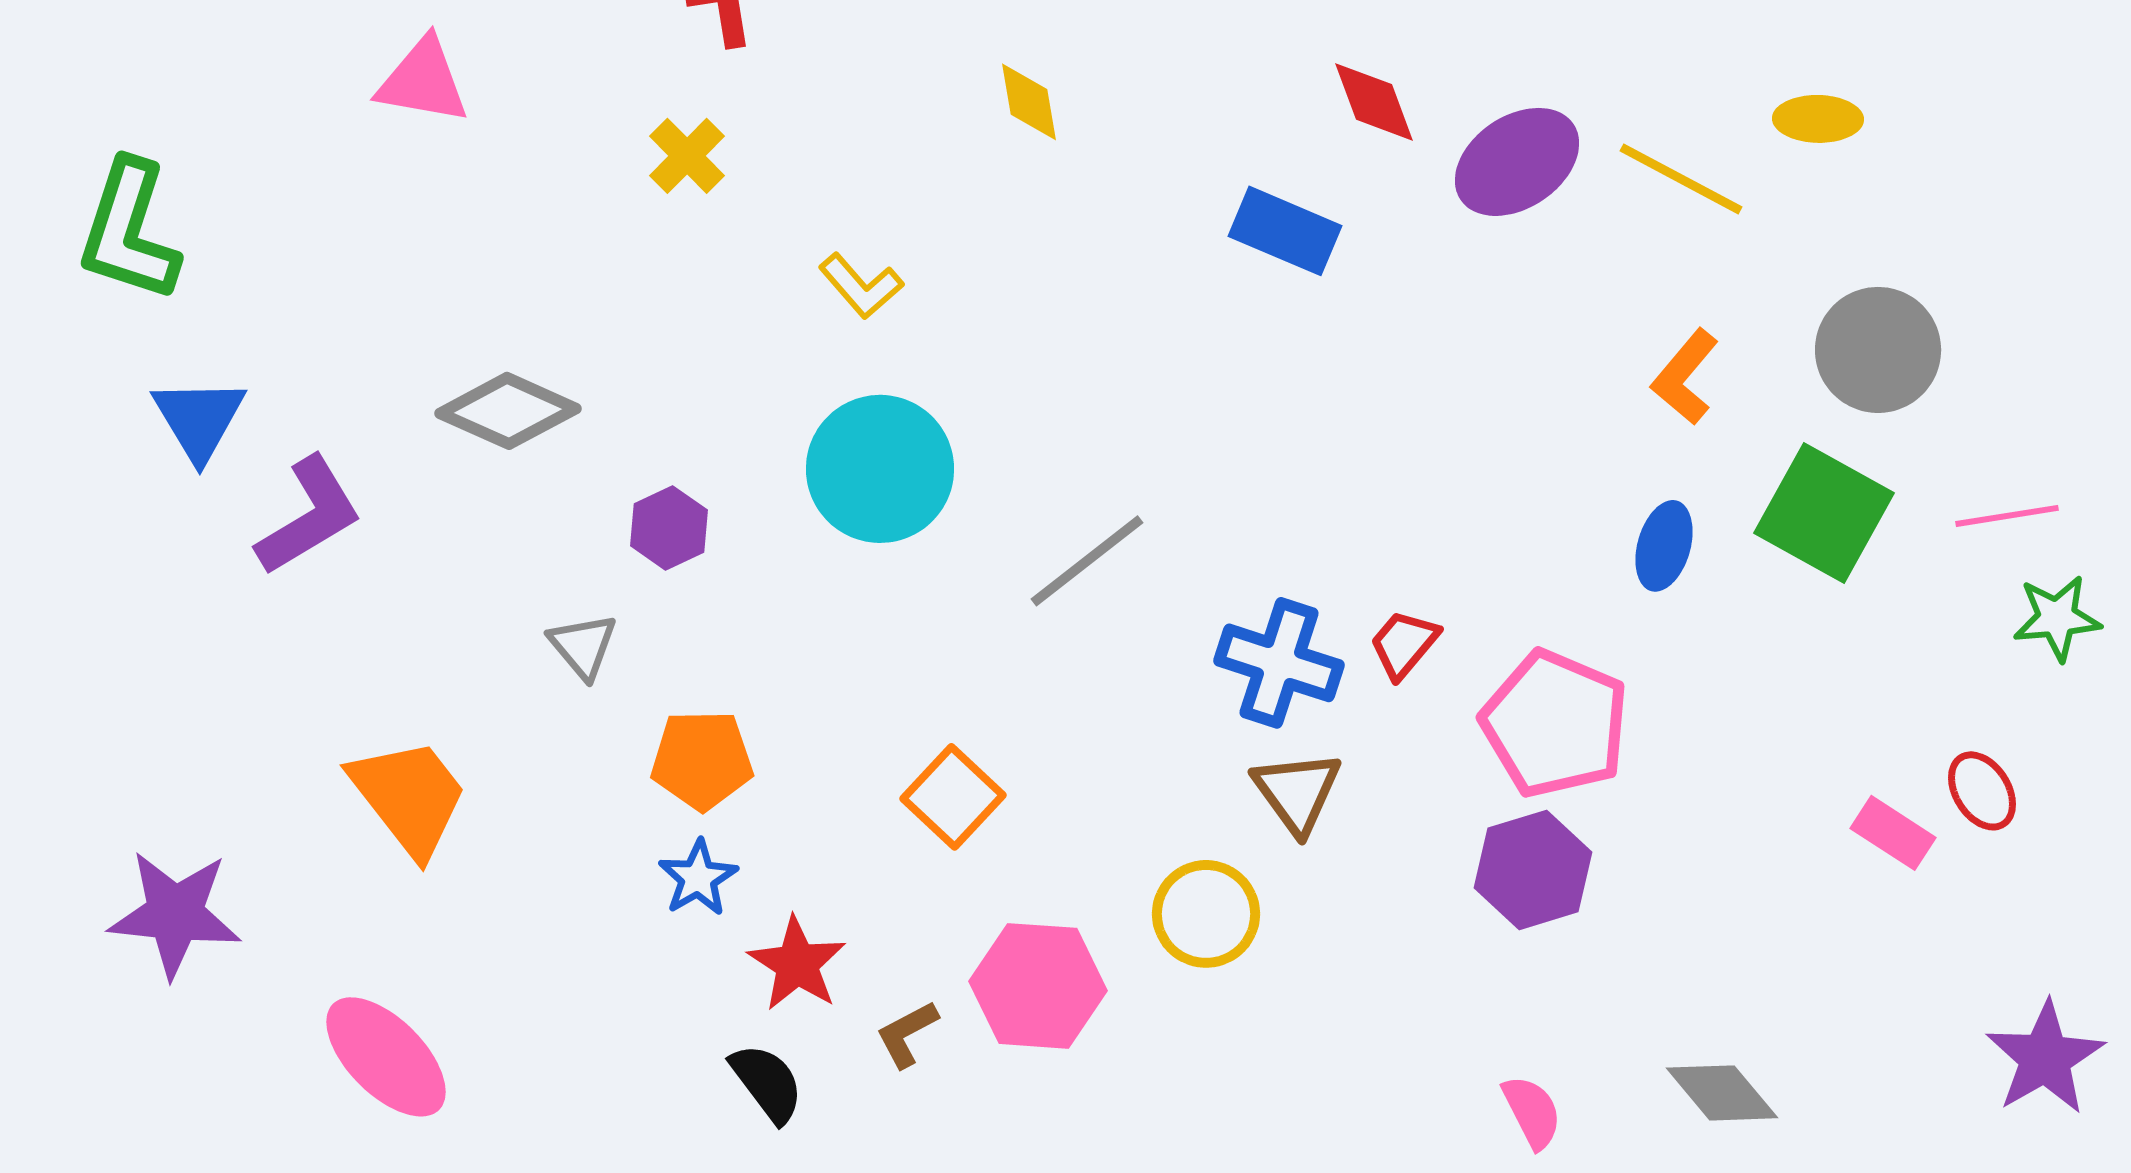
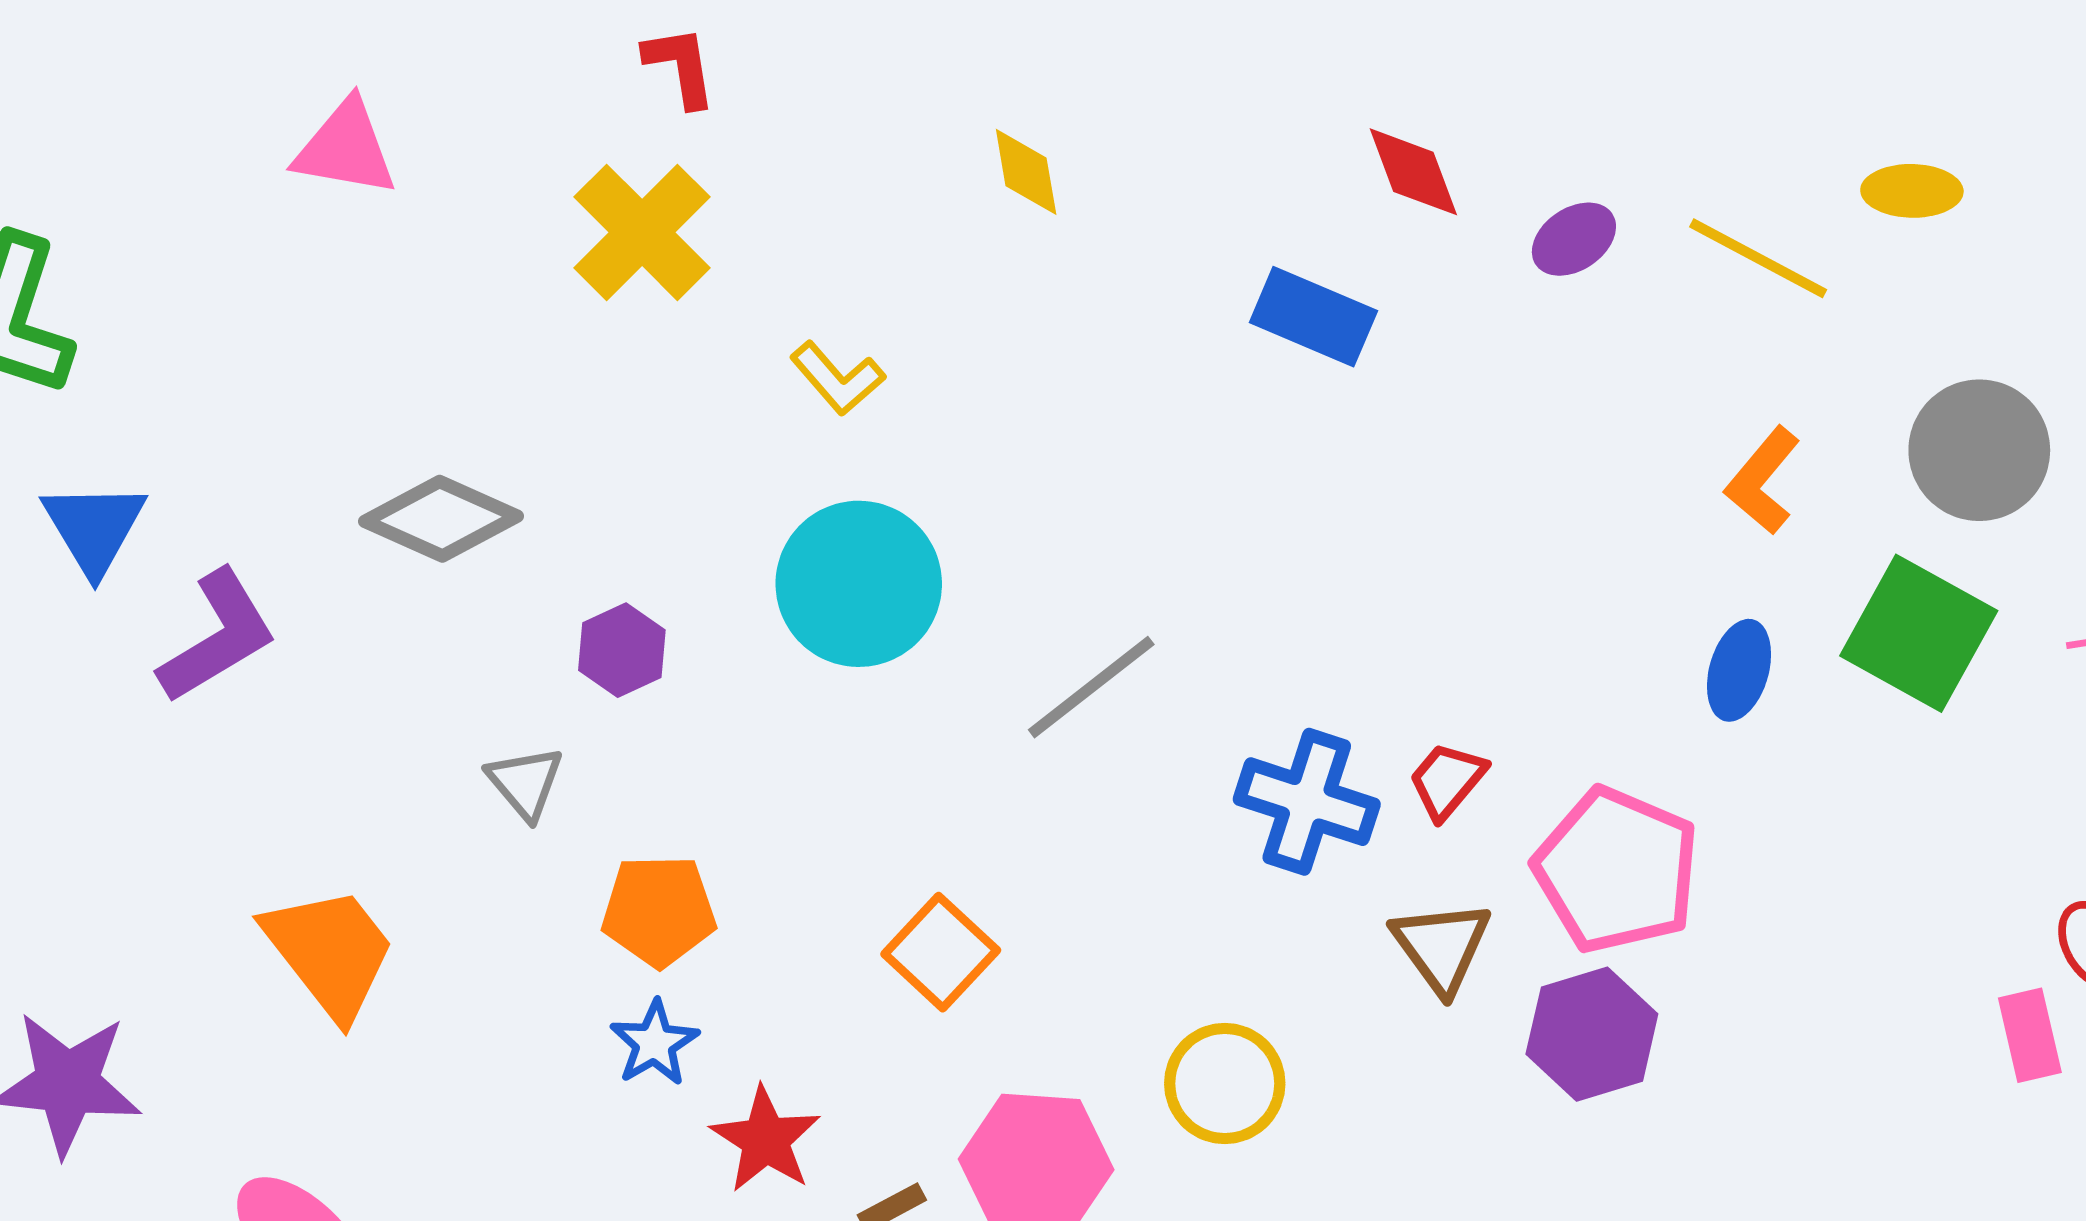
yellow cross: (687, 156) -> (642, 232), size x1.6
purple ellipse: (1517, 162) -> (1574, 239), size x0.6
brown triangle: (1297, 792) -> (1441, 947), moved
pink rectangle: (1893, 833) -> (2030, 1035), moved, turned 44

